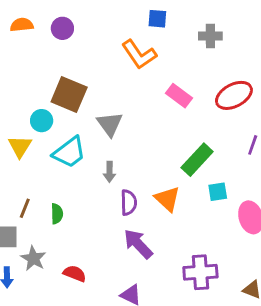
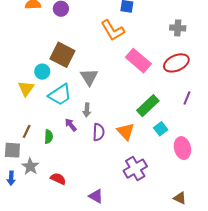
gray cross: (210, 36) -> (178, 28), moved
pink rectangle: (179, 96) -> (138, 61), size x1.4
cyan square: (218, 192) -> (161, 129), turned -32
purple arrow: (138, 244) -> (71, 125), moved, size x0.6
purple cross: (200, 272) -> (135, 169), moved, turned -30

